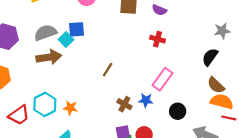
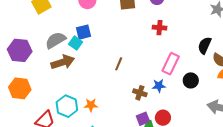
black semicircle: (210, 57) -> (205, 45), moved
black circle: (178, 111) -> (191, 80), moved

